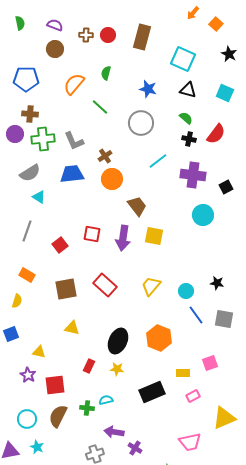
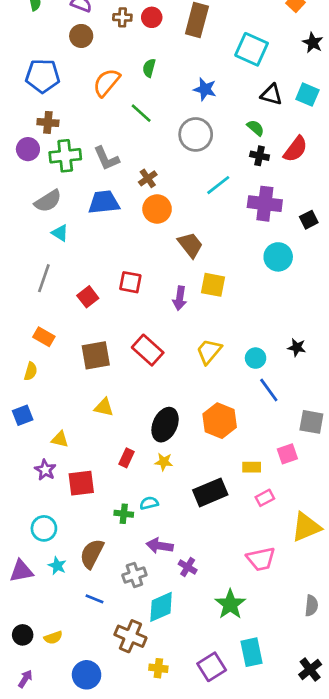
black triangle: (188, 90) -> (272, 95), moved
purple arrow: (123, 238) -> (180, 298), moved, size x0.7
gray square: (224, 319) -> (311, 422), moved
brown semicircle: (58, 416) -> (92, 554), moved

